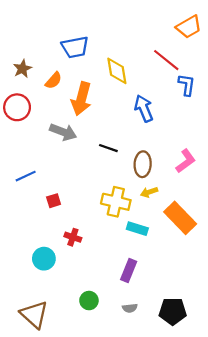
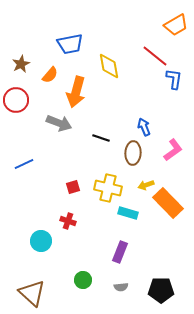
blue arrow: (144, 108) -> (144, 127), moved, size x0.7
yellow arrow: (149, 192) -> (146, 185), moved
red square: (54, 201) -> (73, 187), moved

